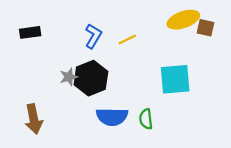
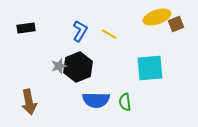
brown square: (206, 28) -> (176, 24), turned -35
yellow line: (127, 40) -> (109, 34), turned 56

